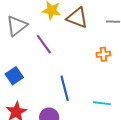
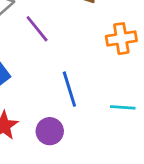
orange cross: (103, 54) -> (121, 39), size x1.5

